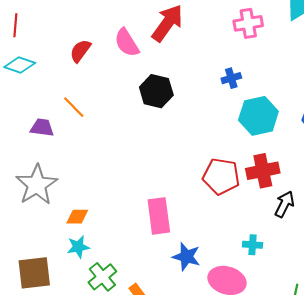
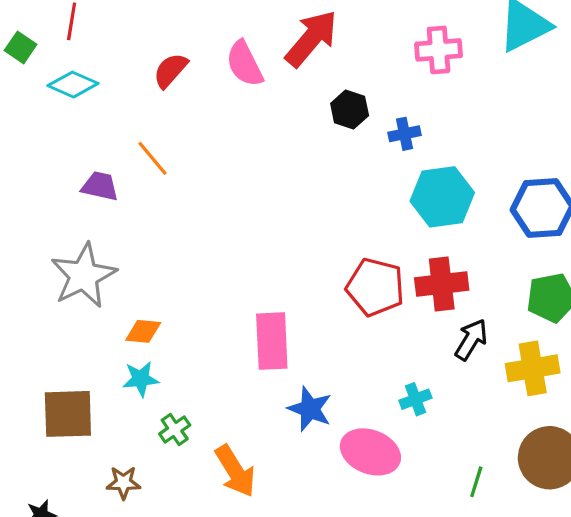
black hexagon: (156, 91) -> (350, 109), moved, size x0.7
cyan cross: (252, 245) -> (415, 399), turned -30
green cross: (102, 277) -> (175, 430), size x0.7

